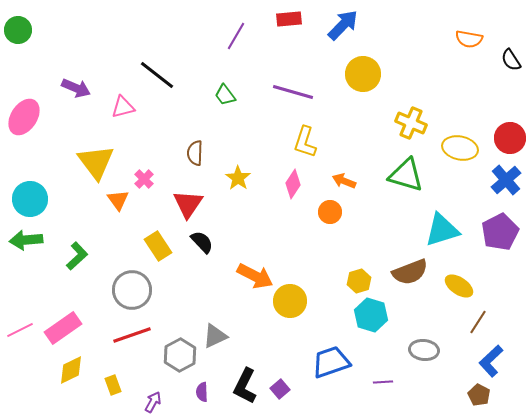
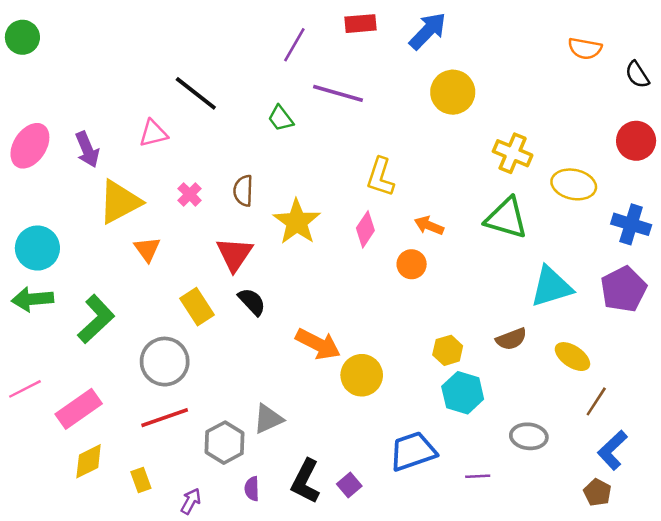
purple arrow: (76, 88) -> (87, 149), moved, turned 44
purple line: (293, 92) -> (338, 93), moved
red circle: (510, 138) -> (636, 141), moved
yellow triangle: (96, 162) -> (120, 202), turned 39
yellow star: (238, 178) -> (297, 222), size x1.5
pink cross: (144, 179) -> (190, 194), moved
blue cross: (506, 180) -> (631, 224), turned -32
green L-shape: (77, 256) -> (96, 319), size x1.4
brown semicircle: (410, 272) -> (511, 339), size x0.7
pink line: (20, 330) -> (25, 389), moved

